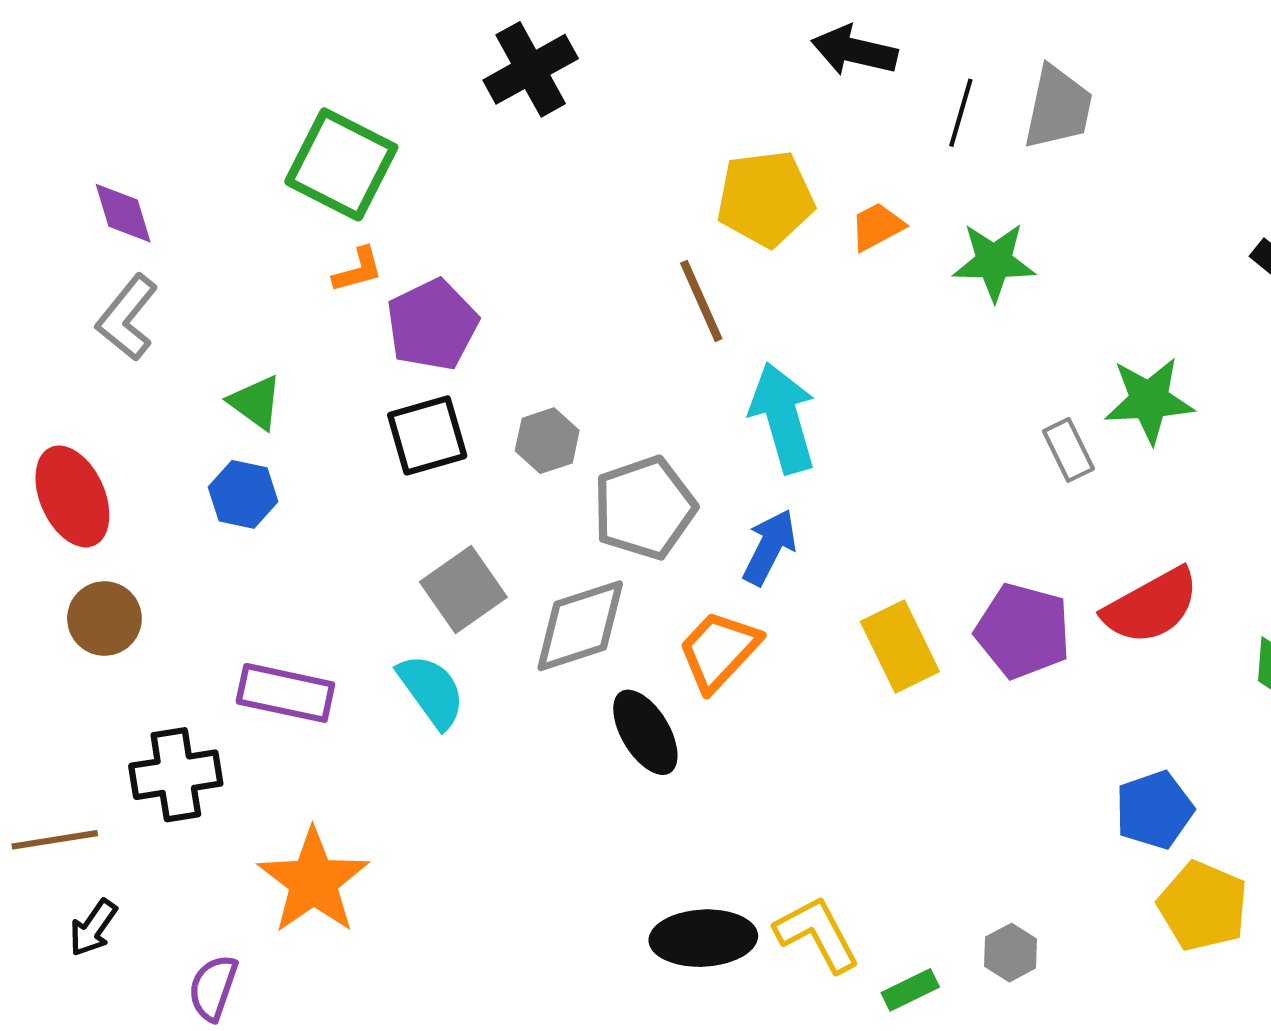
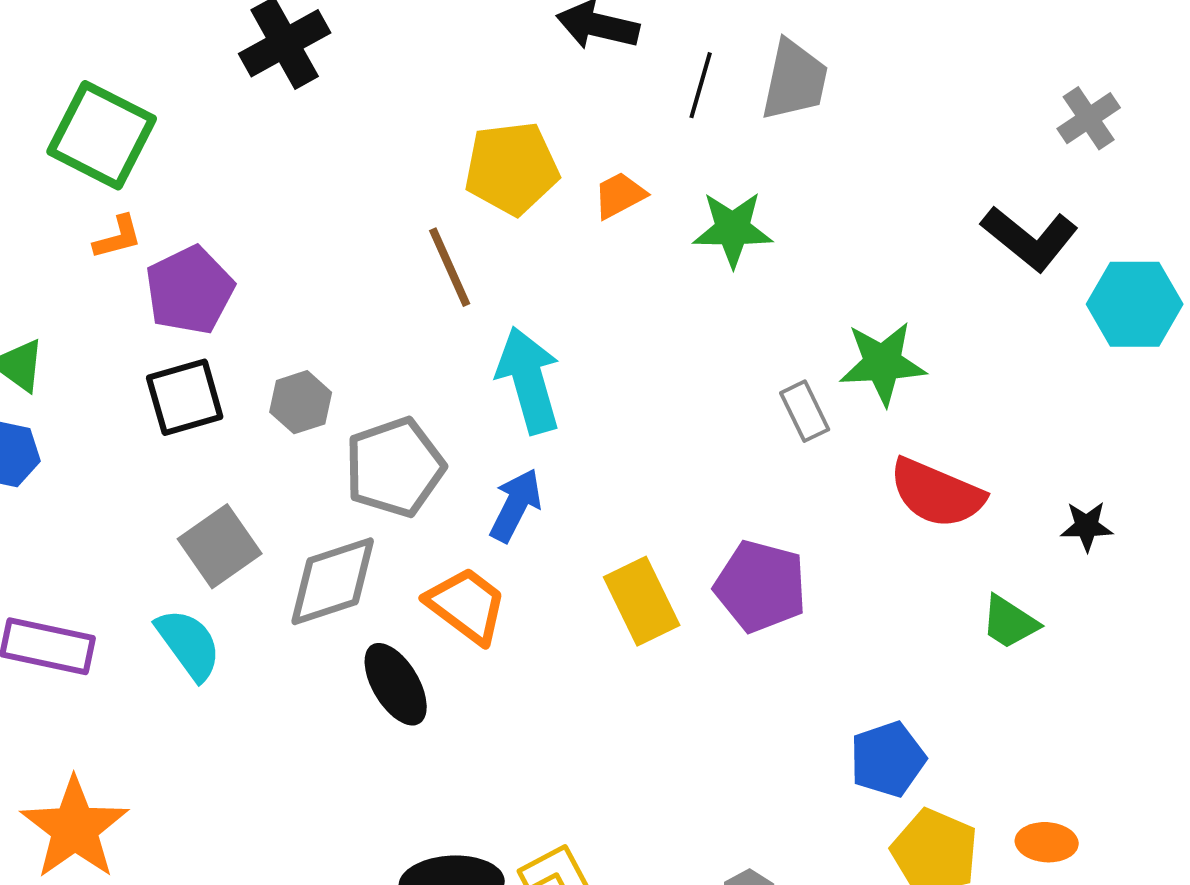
red semicircle: (1151, 606) -> (937, 493), moved, turned 52
orange trapezoid: (719, 651) -> (467, 605), turned 84

